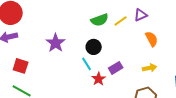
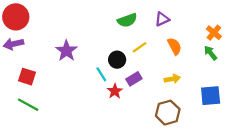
green semicircle: (100, 20) -> (127, 20), moved
yellow line: (121, 21) -> (140, 47), moved
black circle: (94, 47) -> (117, 60), moved

